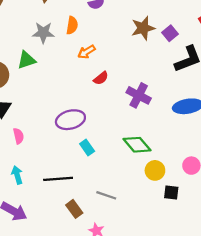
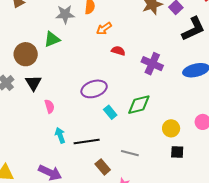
red semicircle: (101, 78) -> (118, 51), turned -120
green diamond: (137, 145) -> (139, 105), moved, turned -60
cyan arrow: (17, 175) -> (60, 135), moved
black square: (171, 192) -> (177, 152), moved

